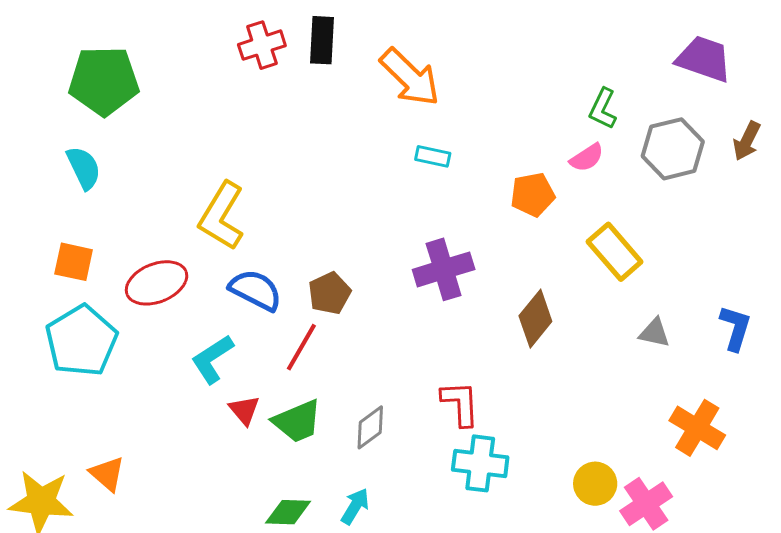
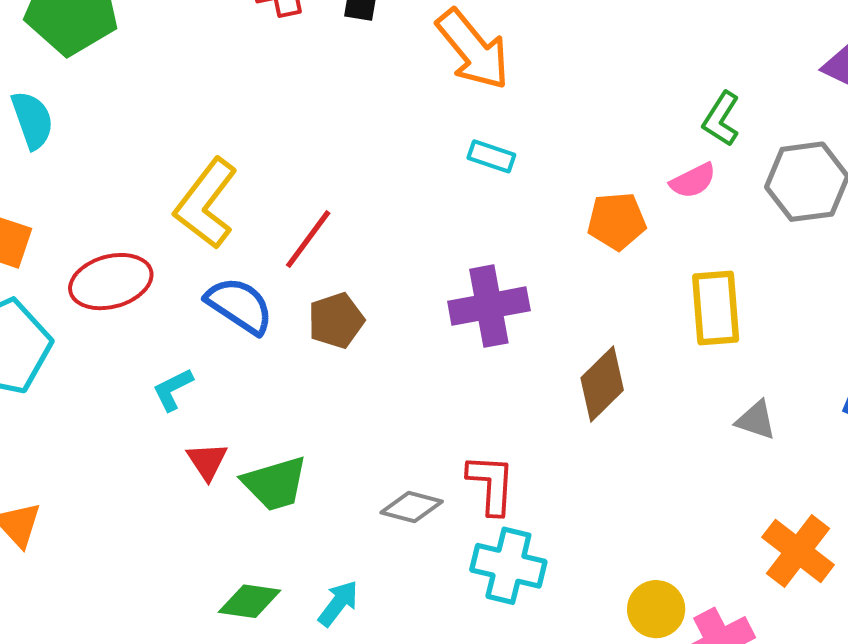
yellow rectangle: (615, 252) -> (716, 308), turned 30
red line: (301, 347) -> (308, 239), moved
cyan L-shape: (212, 359) -> (173, 389), size x0.7
gray diamond: (370, 427) -> (412, 507), moved, turned 45

